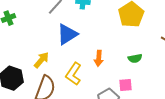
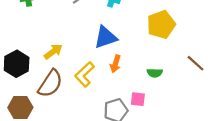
blue triangle: (67, 34) -> (106, 37), moved

